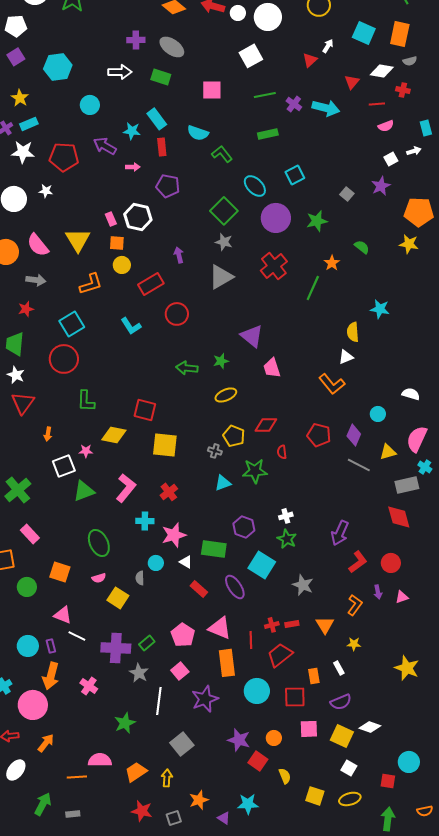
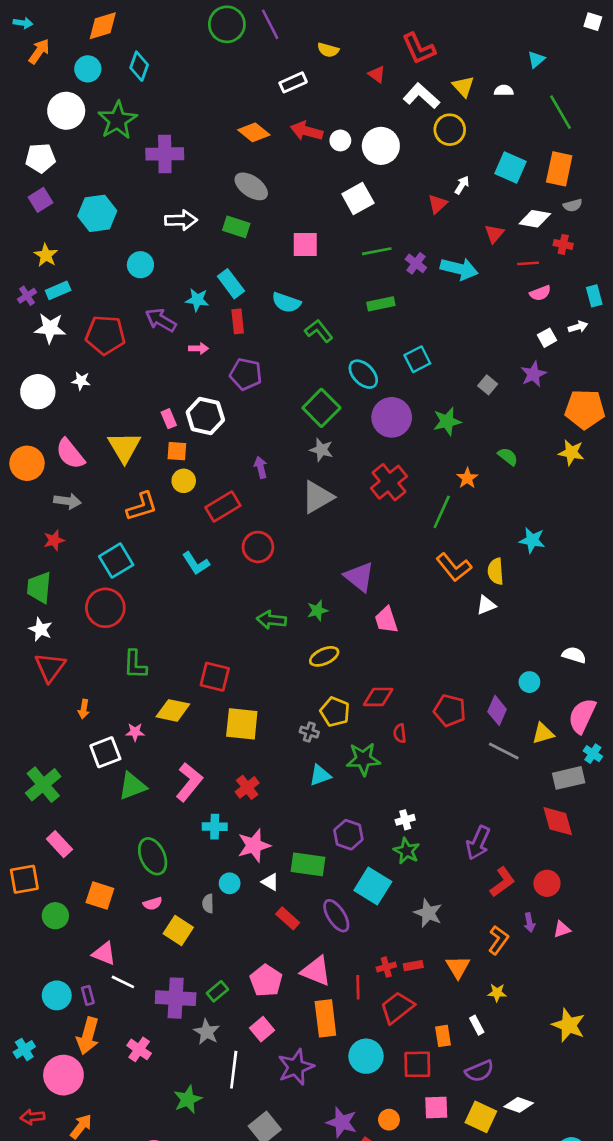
purple cross: (136, 40) -> (165, 154), moved, size x1.5
orange L-shape: (332, 384) -> (454, 567), moved

